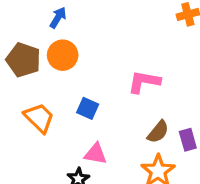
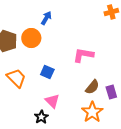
blue arrow: (58, 18) -> (46, 18), moved
pink triangle: (95, 154) -> (52, 101), turned 35

